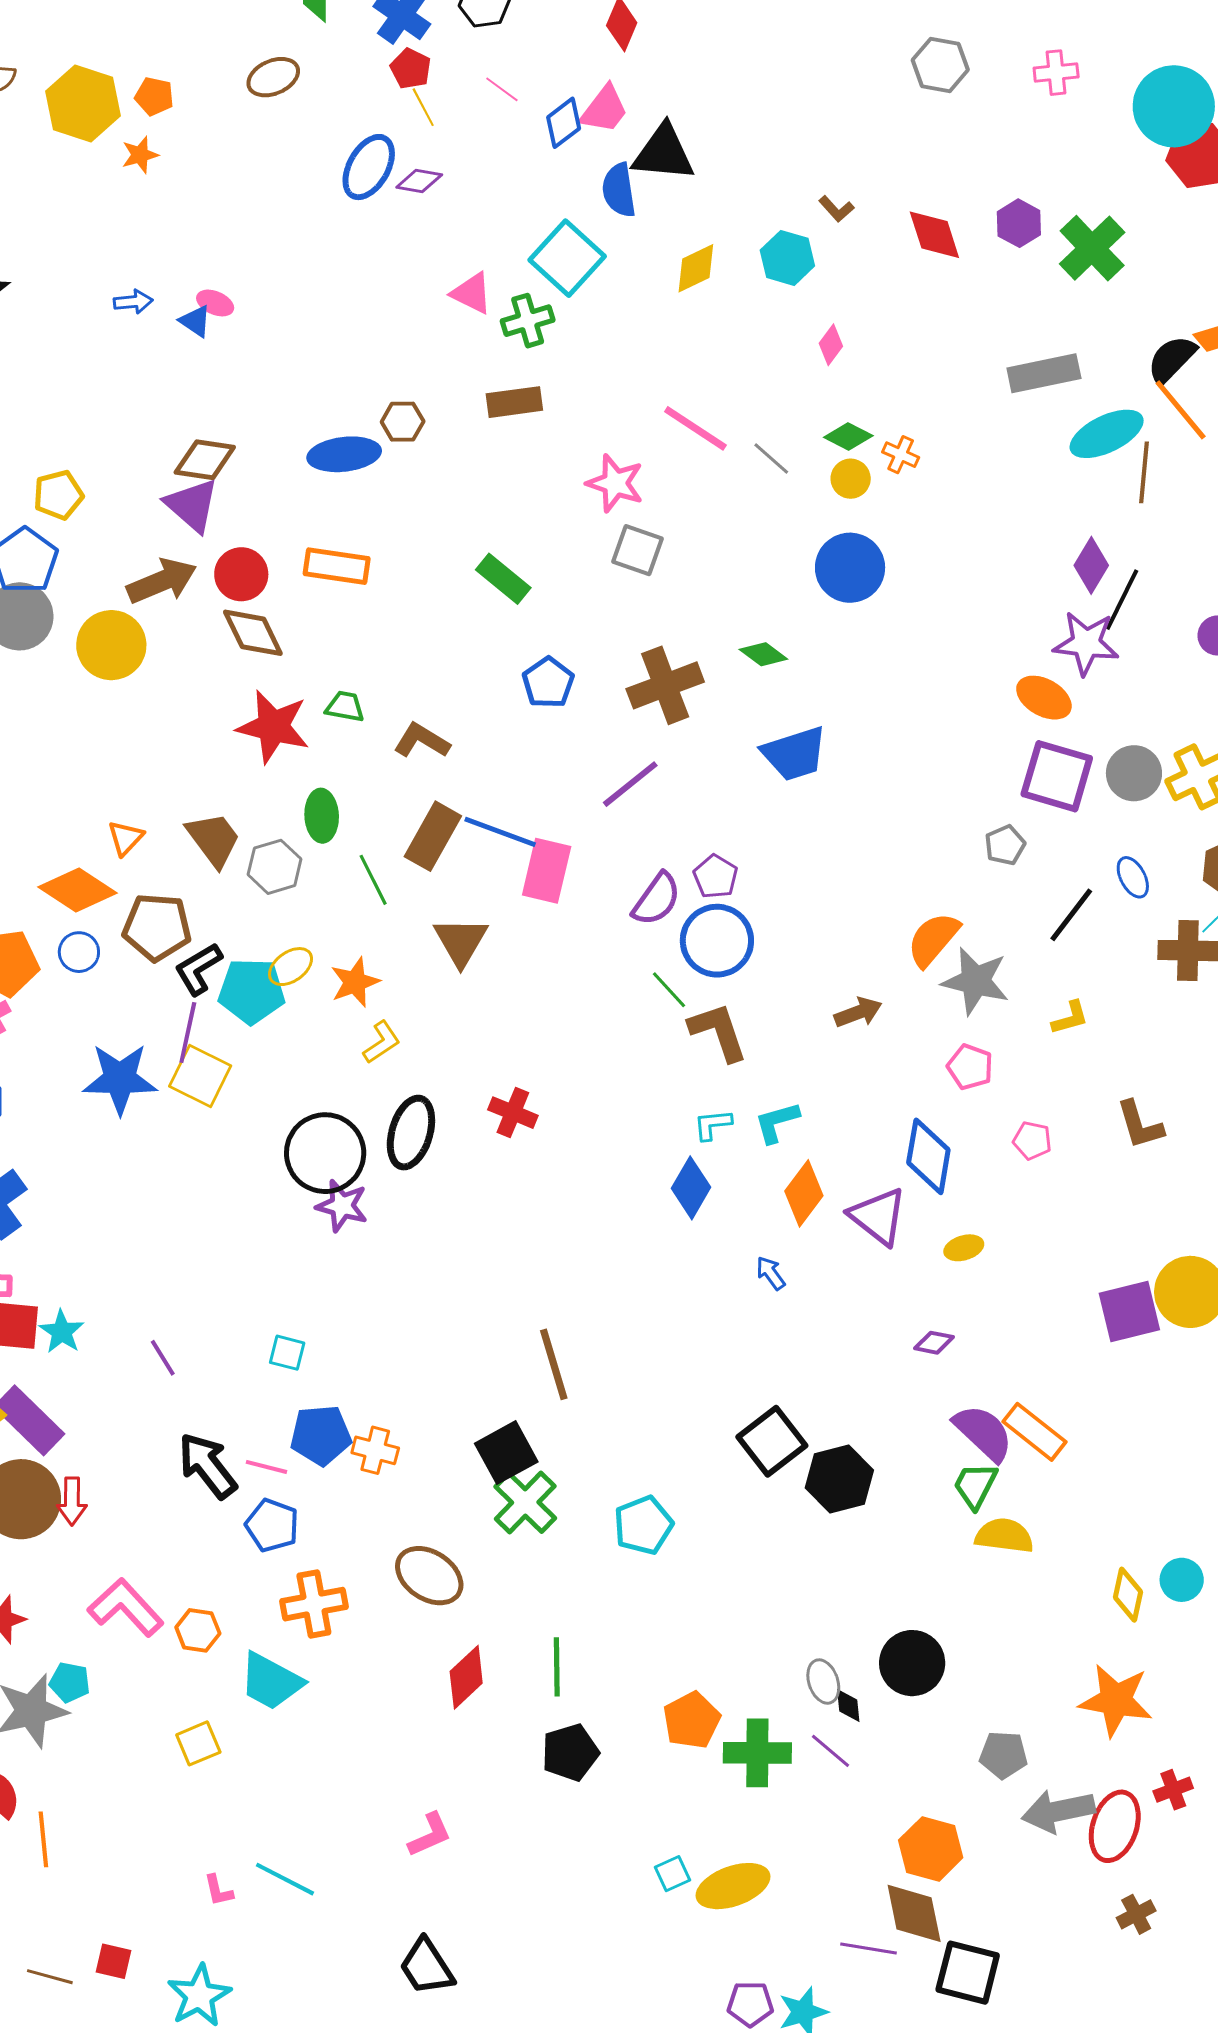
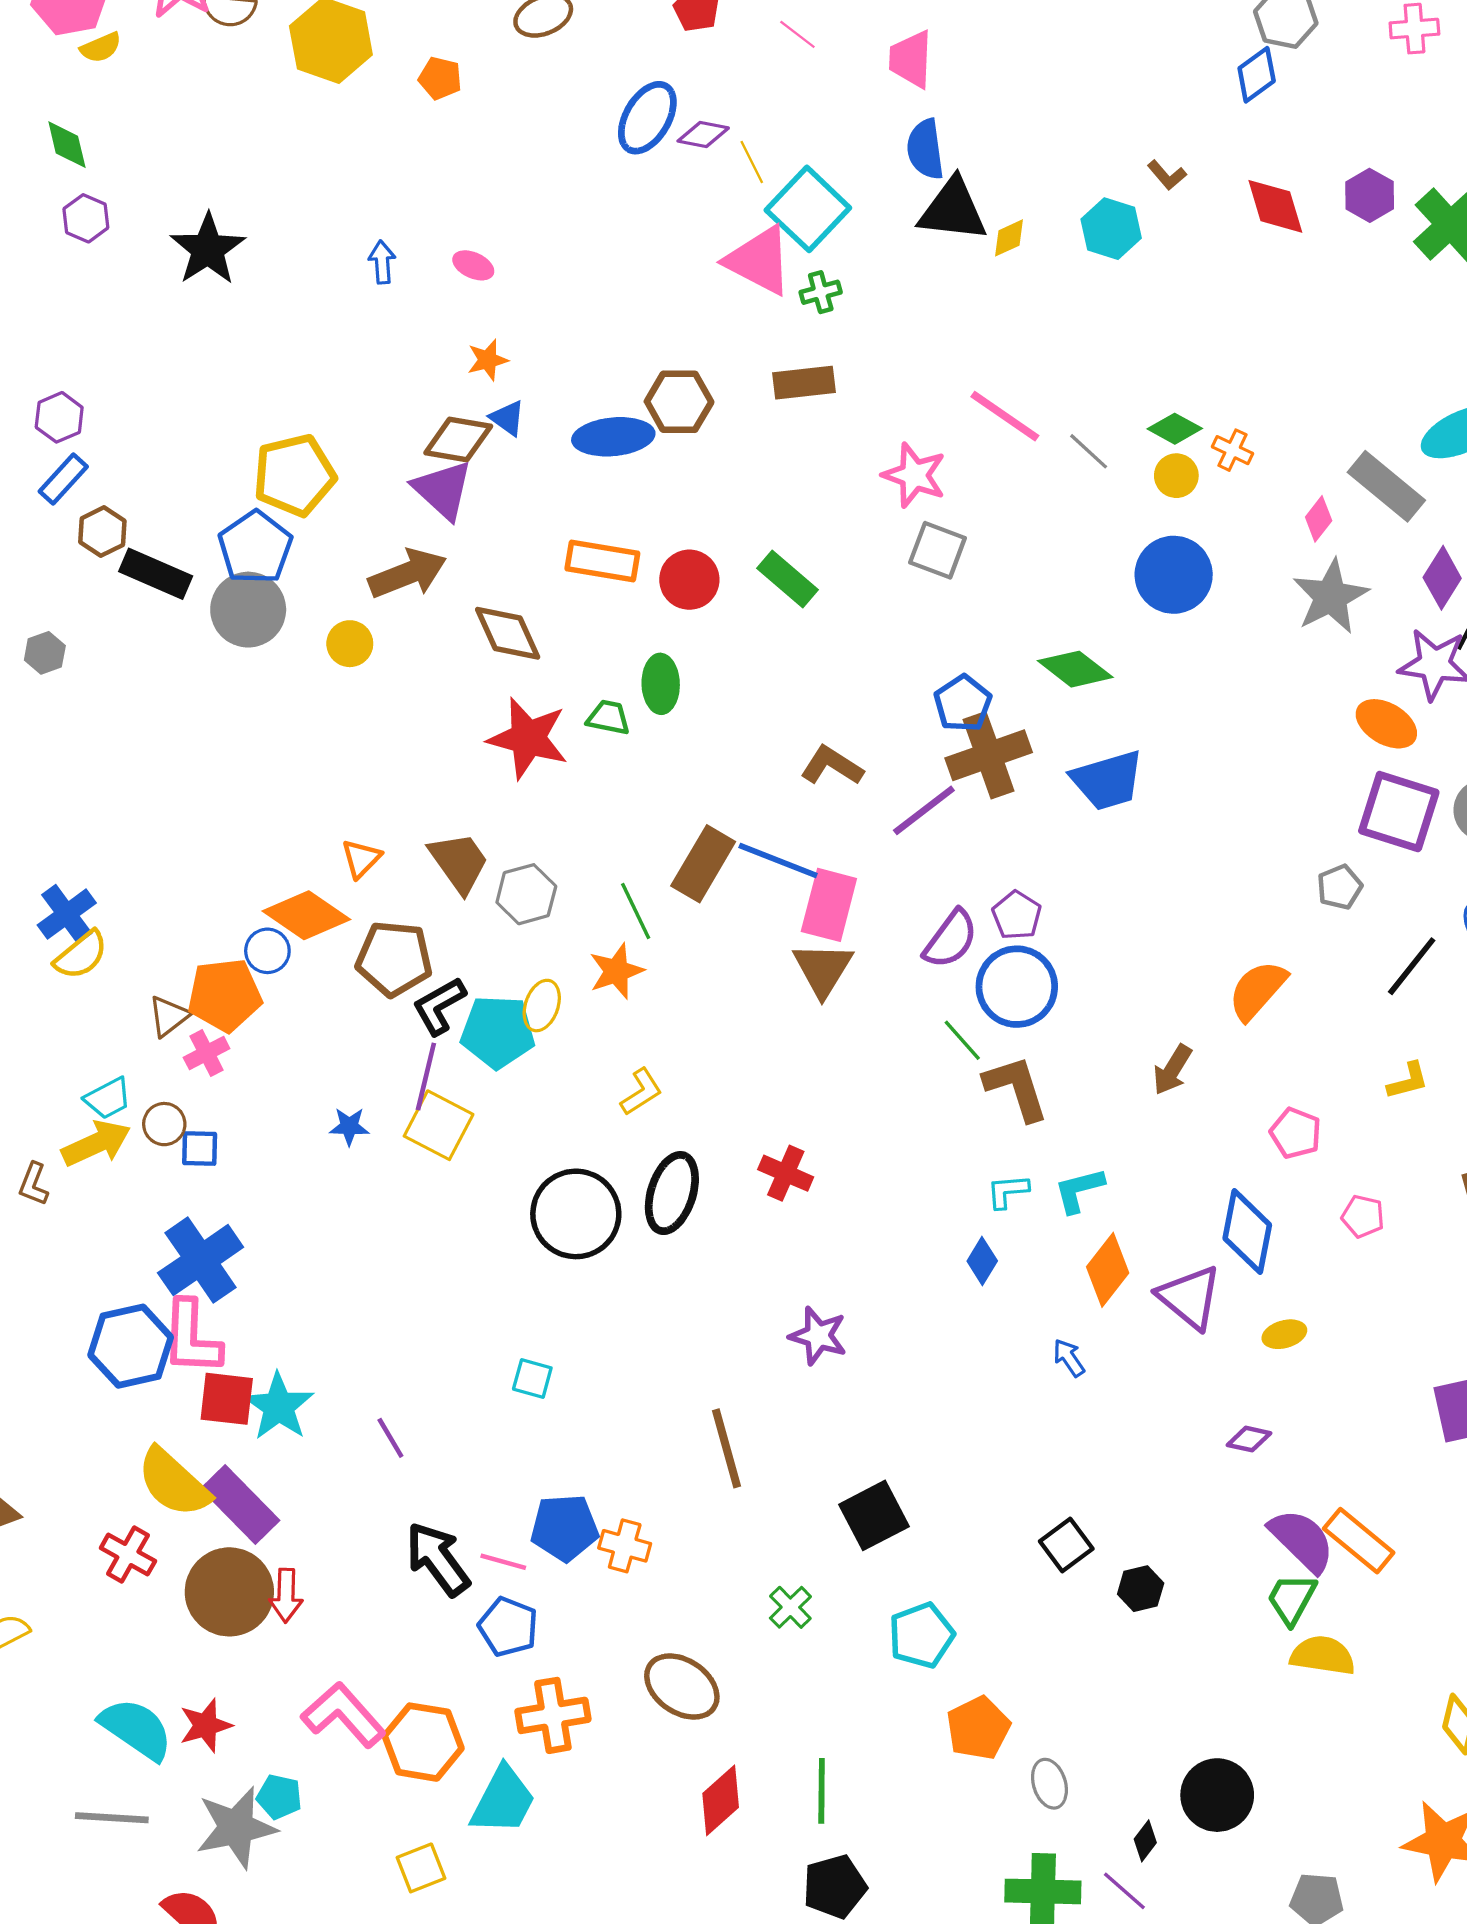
orange pentagon: (154, 96) -> (440, 78), moved
yellow line: (423, 107) -> (752, 162), moved
pink trapezoid: (604, 109) -> (911, 59), turned 144
blue diamond: (564, 123) -> (1257, 75), moved
black triangle: (664, 153) -> (953, 210), moved
orange star: (140, 155) -> (488, 360), moved
cyan square: (567, 258) -> (808, 209), moved
yellow diamond: (696, 268) -> (1009, 238), size x0.7
pink triangle: (472, 293) -> (759, 261), size x1.5
blue arrow: (133, 302) -> (382, 262), turned -90
blue triangle: (195, 321) -> (507, 418), moved
green cross: (528, 321) -> (821, 292), size x0.7
pink diamond: (831, 345) -> (1319, 519), moved
gray rectangle: (1044, 373) -> (1386, 486), moved, turned 50
brown hexagon: (403, 422) -> (679, 402), size x1.4
yellow pentagon: (58, 495) -> (294, 475), size x1.5
red circle: (241, 574) -> (689, 580), moved
yellow circle: (111, 645) -> (350, 644), size x0.6
green diamond: (763, 654) -> (1075, 669), size x1.4
blue pentagon: (548, 683) -> (963, 703), moved
brown cross: (665, 685) -> (989, 755), moved
brown L-shape: (422, 741) -> (832, 766), moved
green ellipse: (322, 816) -> (661, 684), moved
brown triangle: (461, 941) -> (823, 969), moved
blue circle: (79, 952) -> (267, 951), moved
yellow ellipse: (291, 967) -> (542, 1006), turned -36
gray star: (976, 981) -> (1331, 597), moved, turned 30
orange star: (355, 982) -> (616, 971), moved
brown arrow: (858, 1012) -> (1172, 1070), turned 141
blue star: (120, 1079) -> (349, 1126), size x0.5
blue diamond: (691, 1188) -> (982, 1261), size x0.7
purple star: (342, 1206) -> (818, 1336), moved
cyan star: (62, 1332) -> (279, 1406), size x1.4
cyan square: (287, 1353) -> (532, 1379), moved
brown line: (554, 1364) -> (727, 1448), moved
black square: (772, 1441) -> (1066, 1545), size x0.7
black square: (506, 1453) -> (874, 1515), moved
black hexagon: (839, 1479) -> (1141, 1589), size x0.6
green cross: (525, 1502) -> (790, 1607), size x0.6
orange hexagon: (198, 1630) -> (423, 1742), size x1.6
cyan trapezoid: (271, 1681) -> (503, 1800), turned -92
gray ellipse: (823, 1682) -> (1049, 1784), moved
black diamond: (848, 1706) -> (1145, 1841), turned 42
orange pentagon: (692, 1720) -> (978, 1728), moved

